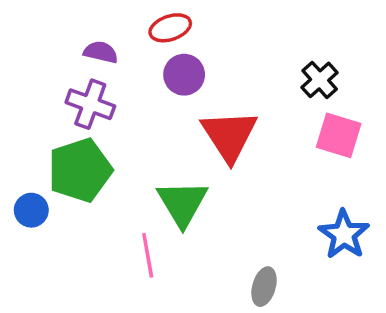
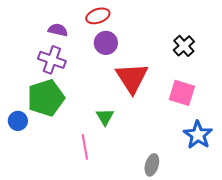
pink square: (339, 135) -> (182, 93), moved
green triangle: (182, 203) -> (105, 117), size x0.6

